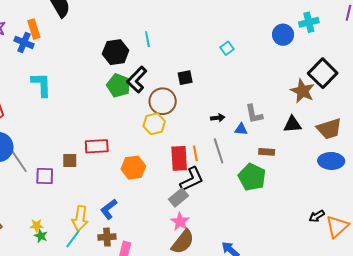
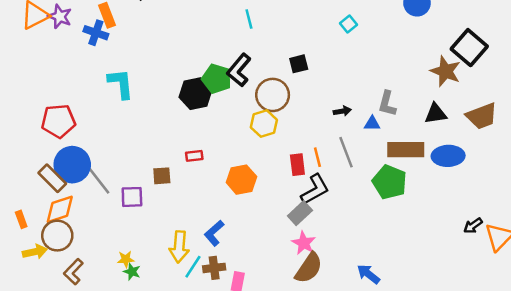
black hexagon: (116, 52) -> (195, 94), moved
gray L-shape: (254, 114) -> (387, 104), turned 30
red rectangle: (97, 146) -> (194, 156), size x0.6
brown rectangle: (267, 152) -> (406, 150), size x1.8
red rectangle: (179, 158) -> (297, 165), size x0.7
blue ellipse: (331, 161) -> (448, 156), moved
cyan line: (73, 239) -> (193, 267), moved

